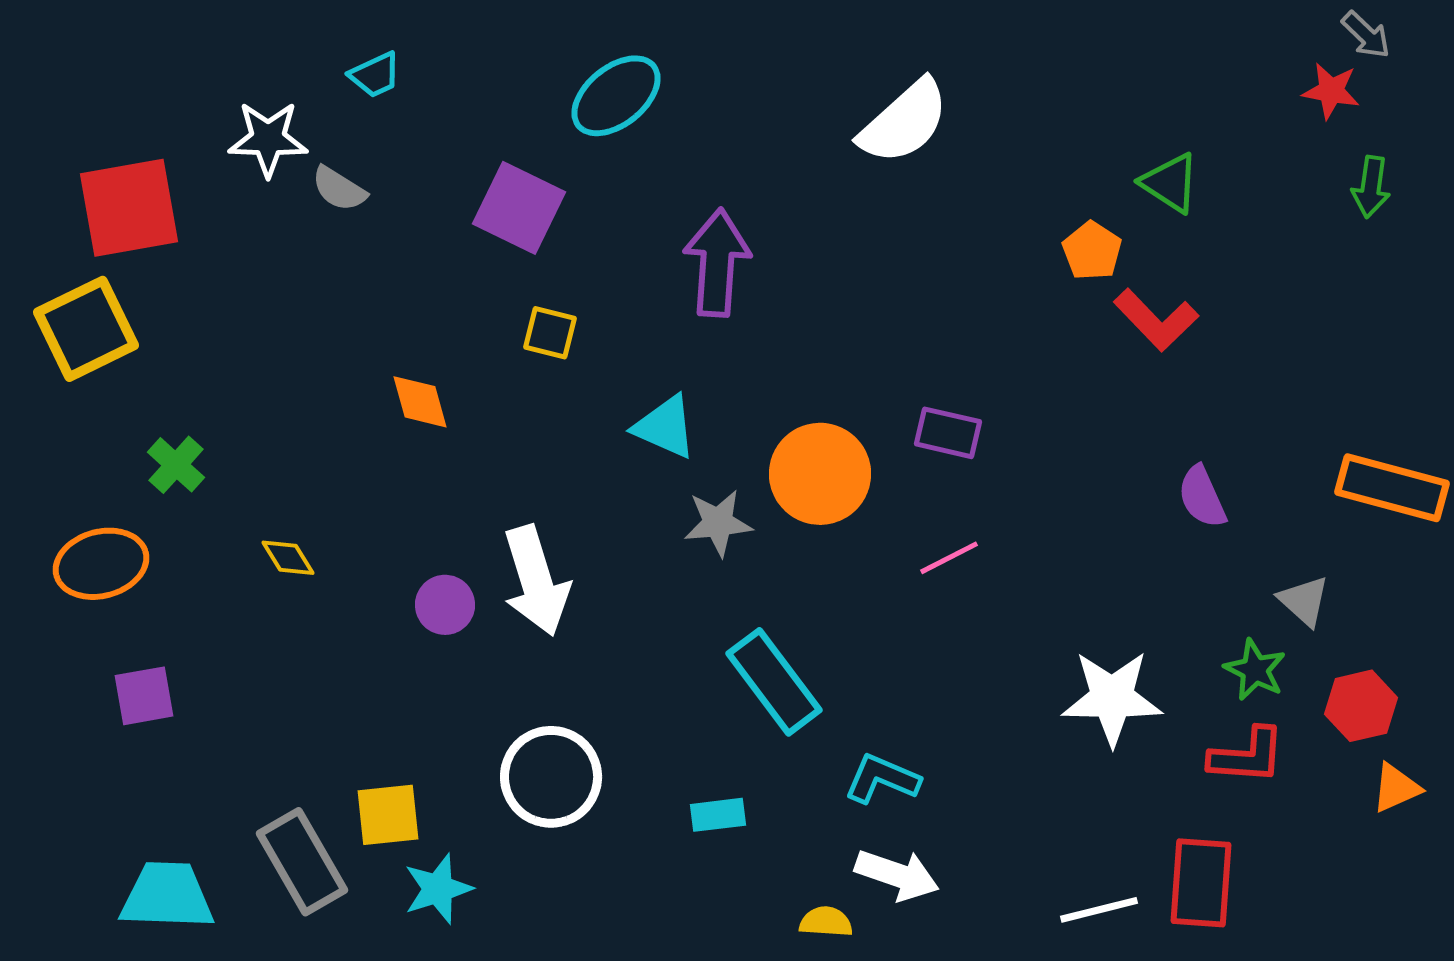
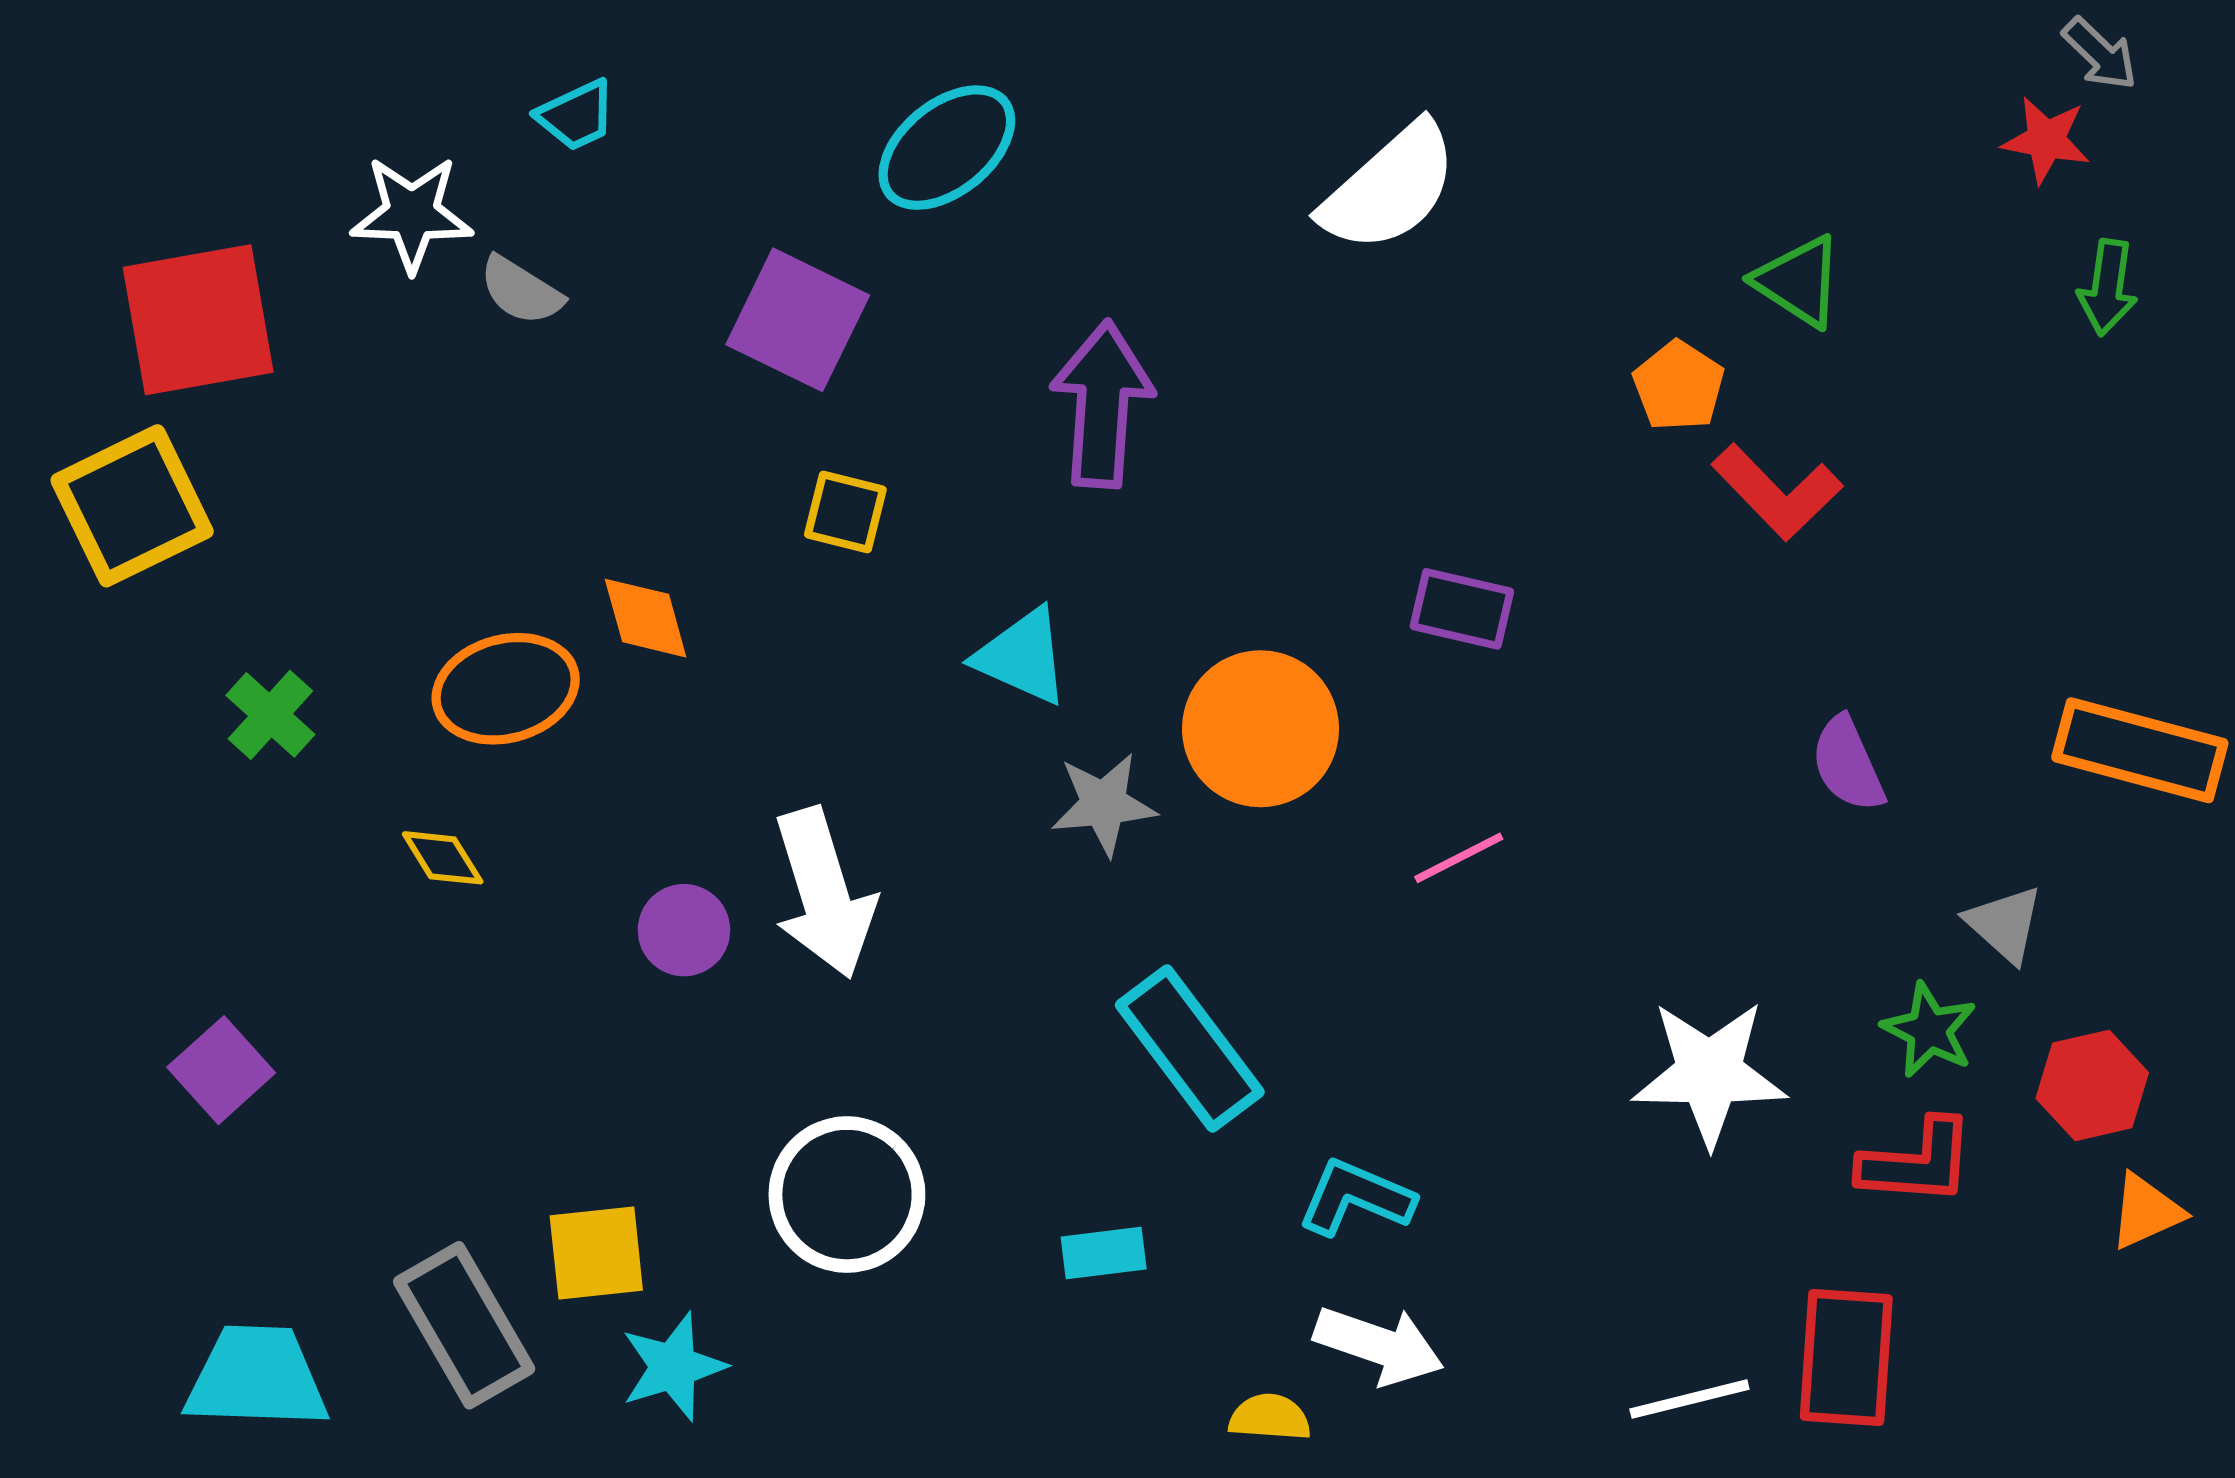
purple rectangle: (948, 433) -> (1462, 609), moved
orange ellipse: (101, 564) -> (506, 689), moved
purple square: (144, 696) -> (221, 1070), turned -32

